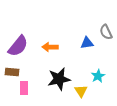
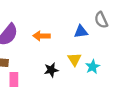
black star: (59, 79) -> (51, 70), size x0.6
yellow triangle: (81, 91) -> (75, 59), moved

